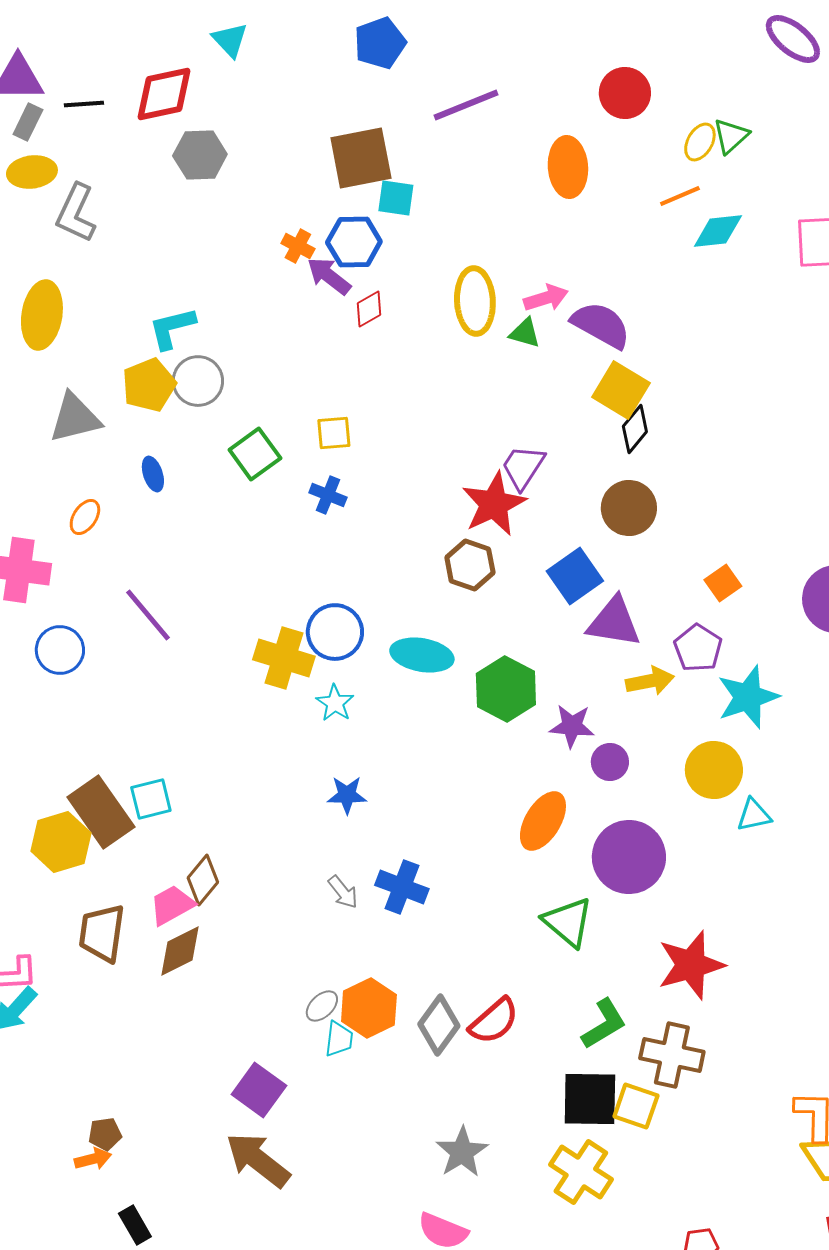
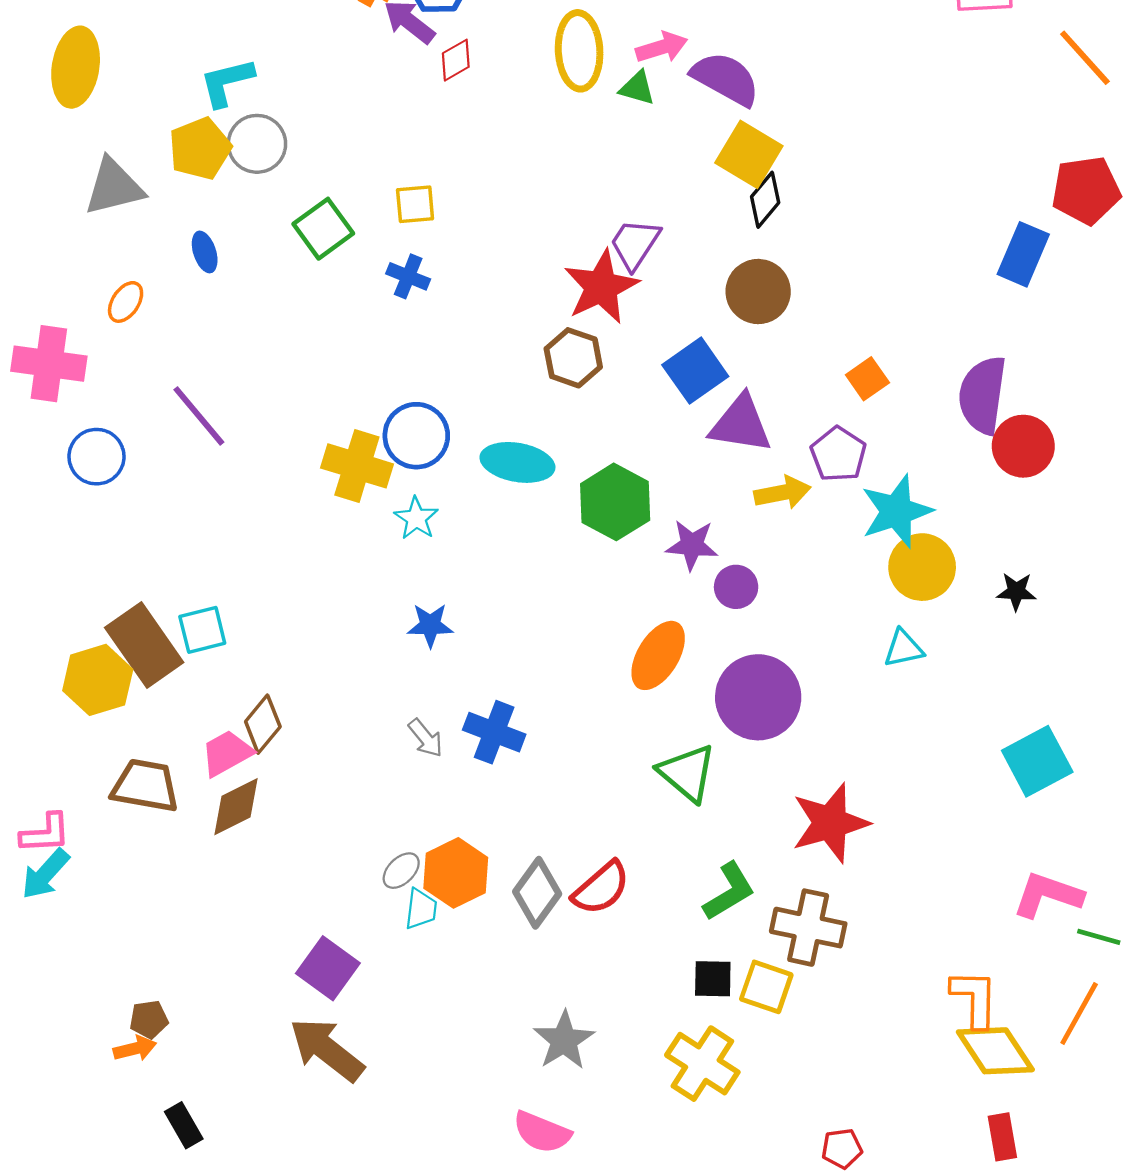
yellow circle: (714, 770) -> (922, 567), moved
brown trapezoid: (102, 933) -> (145, 786), turned 92
black square: (590, 1099) -> (713, 979), size x0.6

